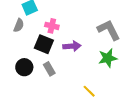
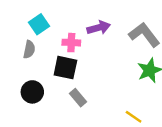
purple arrow: (72, 46) -> (99, 28), moved
black circle: (24, 67) -> (32, 92), moved

